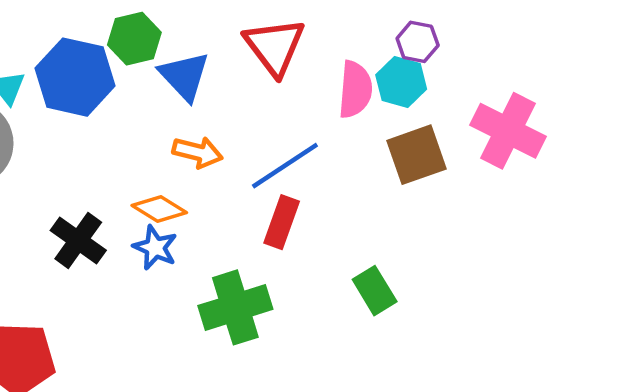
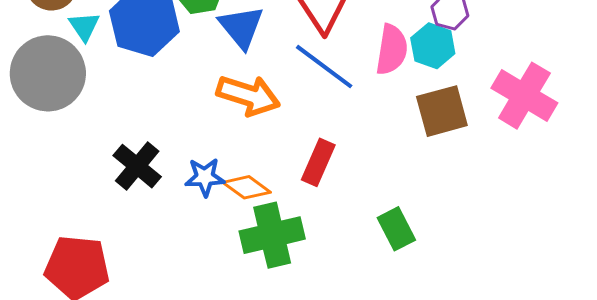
orange arrow: (198, 152) -> (248, 95), size x1.4
blue line: (285, 166) -> (324, 67), moved, turned 66
orange diamond: (159, 209) -> (247, 187), moved
blue star: (155, 248) -> (205, 177), turned -30

